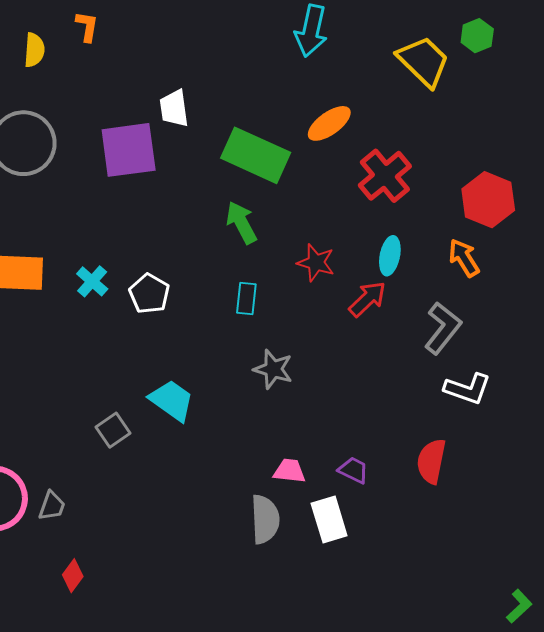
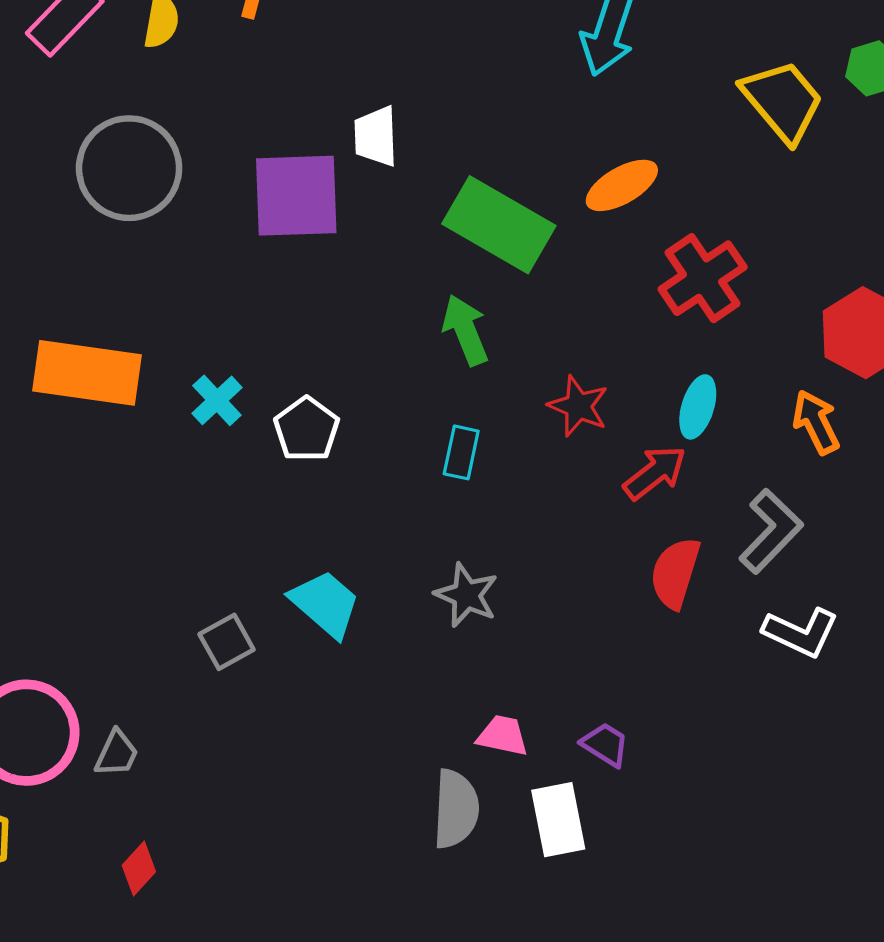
gray star: (273, 369) -> (466, 595), moved
red semicircle: (431, 461) -> (675, 573), moved

